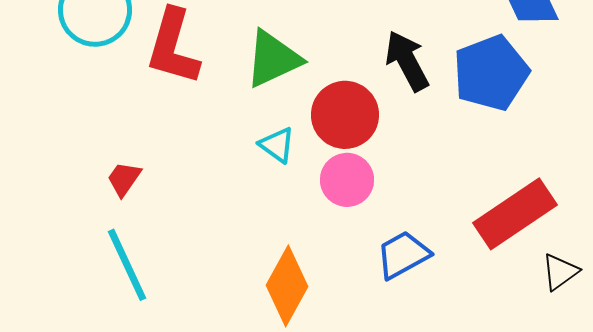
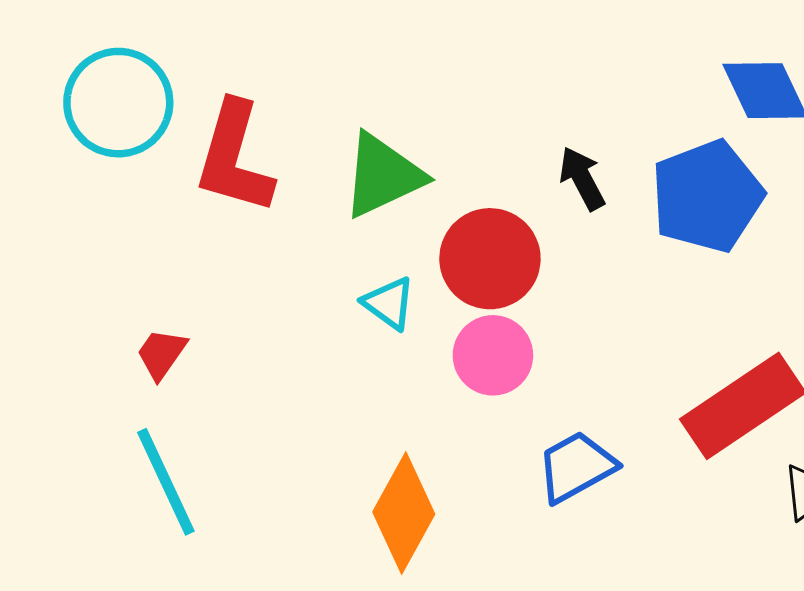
black arrow: (407, 61) -> (582, 178), size x0.7

